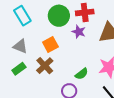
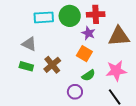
cyan rectangle: (22, 16) -> (44, 17), moved, turned -66
orange square: (50, 44) -> (84, 54), moved, turned -35
green rectangle: (19, 69) -> (26, 66), turned 48

